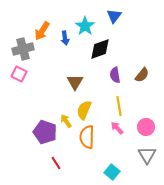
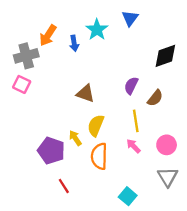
black diamond: (100, 49) -> (165, 56), moved
purple semicircle: (115, 75) -> (131, 86), turned 35
brown semicircle: (142, 75) -> (155, 98), moved
brown triangle: (75, 82) -> (86, 94), turned -42

